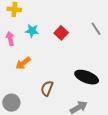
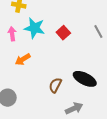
cyan star: (32, 31) -> (34, 28), size x1.5
brown semicircle: (47, 88) -> (55, 85), moved

